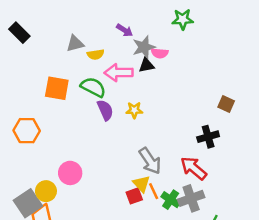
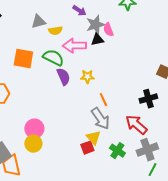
pink semicircle: (160, 53) -> (108, 30), turned 64
yellow circle: (46, 191) -> (33, 144), moved
orange line: (154, 191) -> (103, 100), moved
gray cross: (191, 198) -> (147, 150), moved

